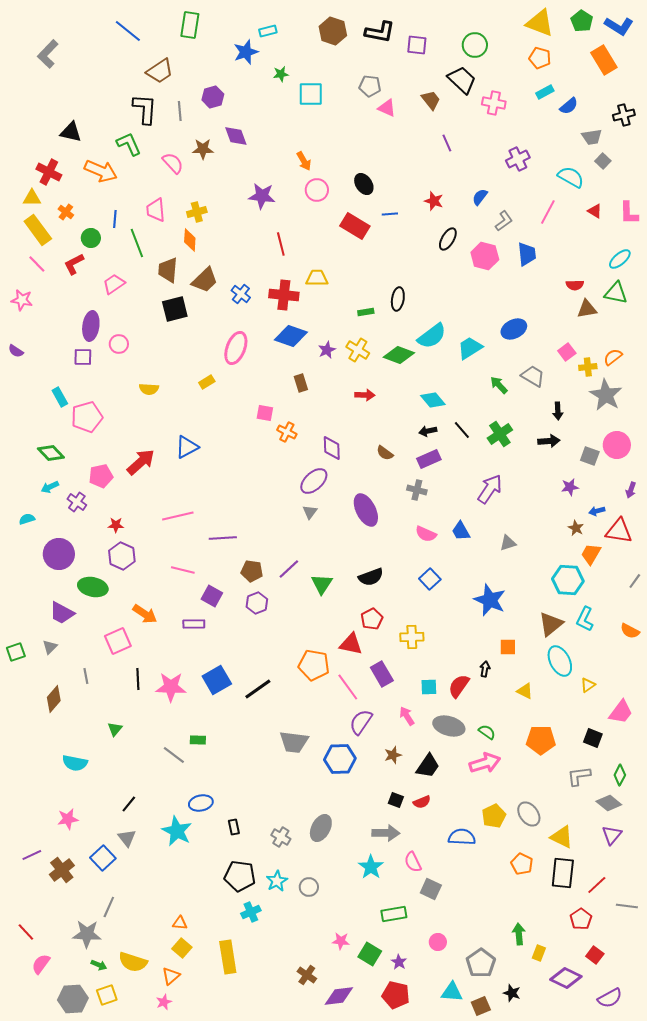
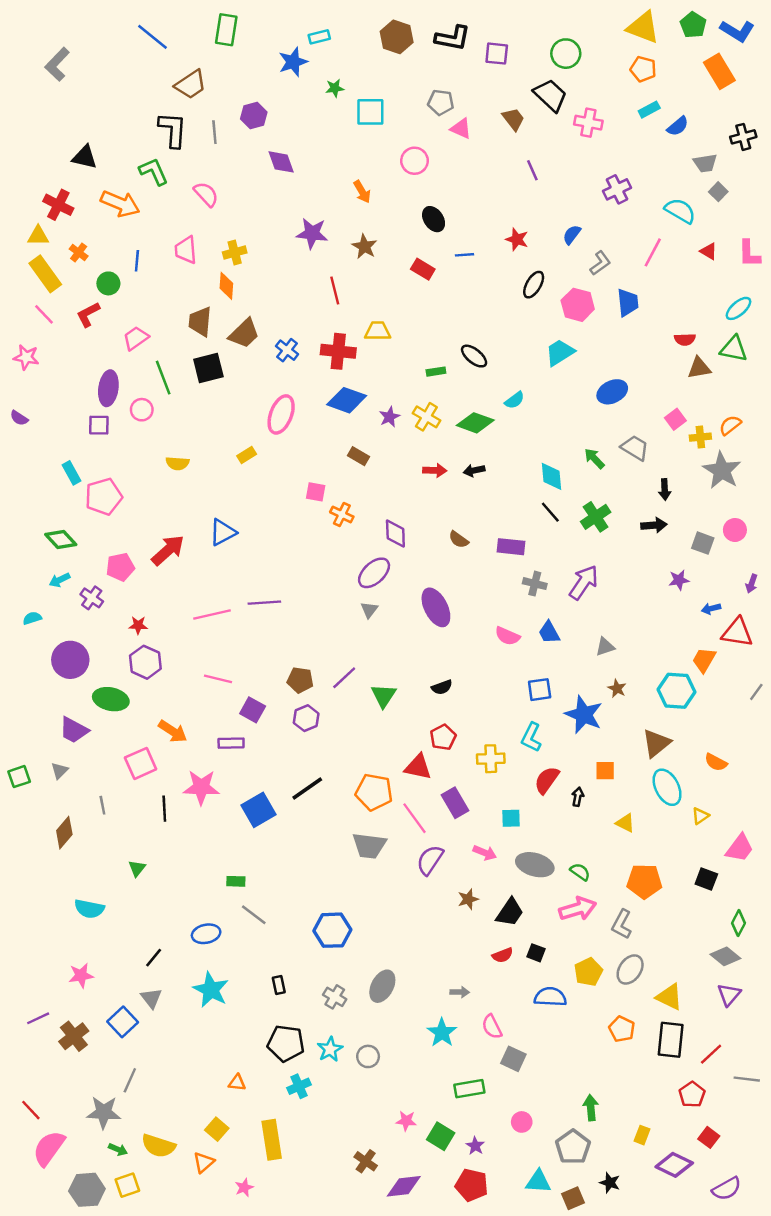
brown star: (203, 149) -> (364, 247), moved, turned 30
pink circle: (317, 190) -> (415, 161), moved
red rectangle: (355, 226) -> (423, 269), size x0.7
green line: (137, 243) -> (163, 378), moved
black ellipse: (398, 299) -> (474, 356), turned -60
cyan semicircle: (432, 336) -> (515, 400), size x0.6
cyan trapezoid: (470, 348) -> (560, 353), moved
brown rectangle: (301, 383) -> (359, 456), turned -42
cyan diamond: (433, 400) -> (551, 476), moved, turned 35
black arrow: (428, 431) -> (474, 470), moved
pink circle: (617, 445) -> (735, 530), size x0.7
purple rectangle: (429, 459) -> (511, 547), turned 30
gray cross: (417, 490) -> (535, 584), moved
brown star: (576, 528) -> (617, 688), moved
purple line: (223, 538) -> (264, 603), moved
black semicircle: (371, 577) -> (442, 687), size x0.7
blue square: (430, 579) -> (540, 690), moved, turned 35
cyan L-shape: (585, 619) -> (531, 737), moved
orange semicircle: (630, 631) -> (716, 762), moved
red semicircle: (459, 686) -> (547, 780), moved
pink star: (171, 687) -> (201, 787), moved
black line: (258, 689) -> (307, 788), moved
pink arrow: (407, 716) -> (485, 853), turned 144
gray trapezoid: (294, 742) -> (369, 846), moved
gray line: (174, 755) -> (254, 915), moved
blue hexagon: (340, 759) -> (332, 930), moved
gray L-shape: (579, 776) -> (622, 924), moved, turned -55
black square: (396, 800) -> (536, 953), moved
blue ellipse: (201, 803) -> (206, 934), moved
gray ellipse: (529, 814) -> (630, 969), turned 70
gray arrow: (386, 833) -> (460, 992), size x0.6
orange triangle: (180, 923) -> (237, 1083), moved
green arrow: (519, 934) -> (591, 1108), moved
pink semicircle: (41, 964) -> (49, 1148), size x1.5
pink star: (164, 1002) -> (244, 1187), moved

